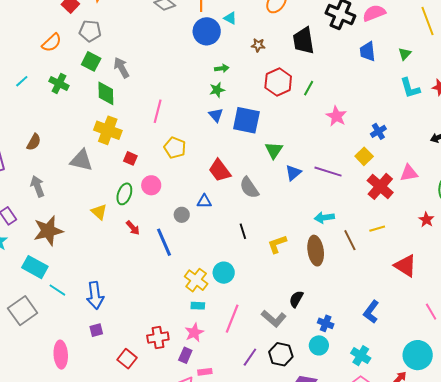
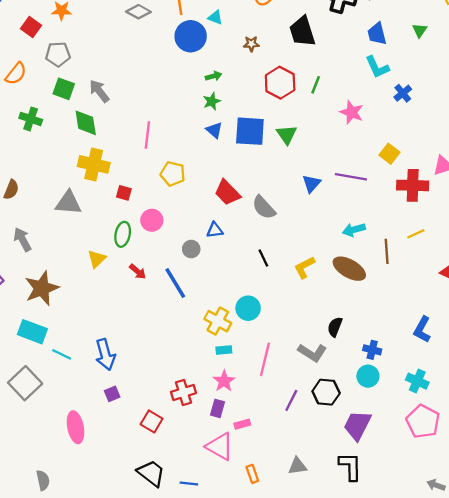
cyan L-shape: (410, 88) -> (377, 67), moved
blue cross: (378, 131) -> (403, 93), moved
green triangle: (274, 150) -> (287, 135), moved
red cross: (380, 186) -> (413, 185), turned -32
yellow triangle: (99, 212) -> (97, 259), turned 42
brown line: (350, 240) -> (387, 251), turned 30
brown ellipse: (316, 251) -> (349, 269), turned -44

